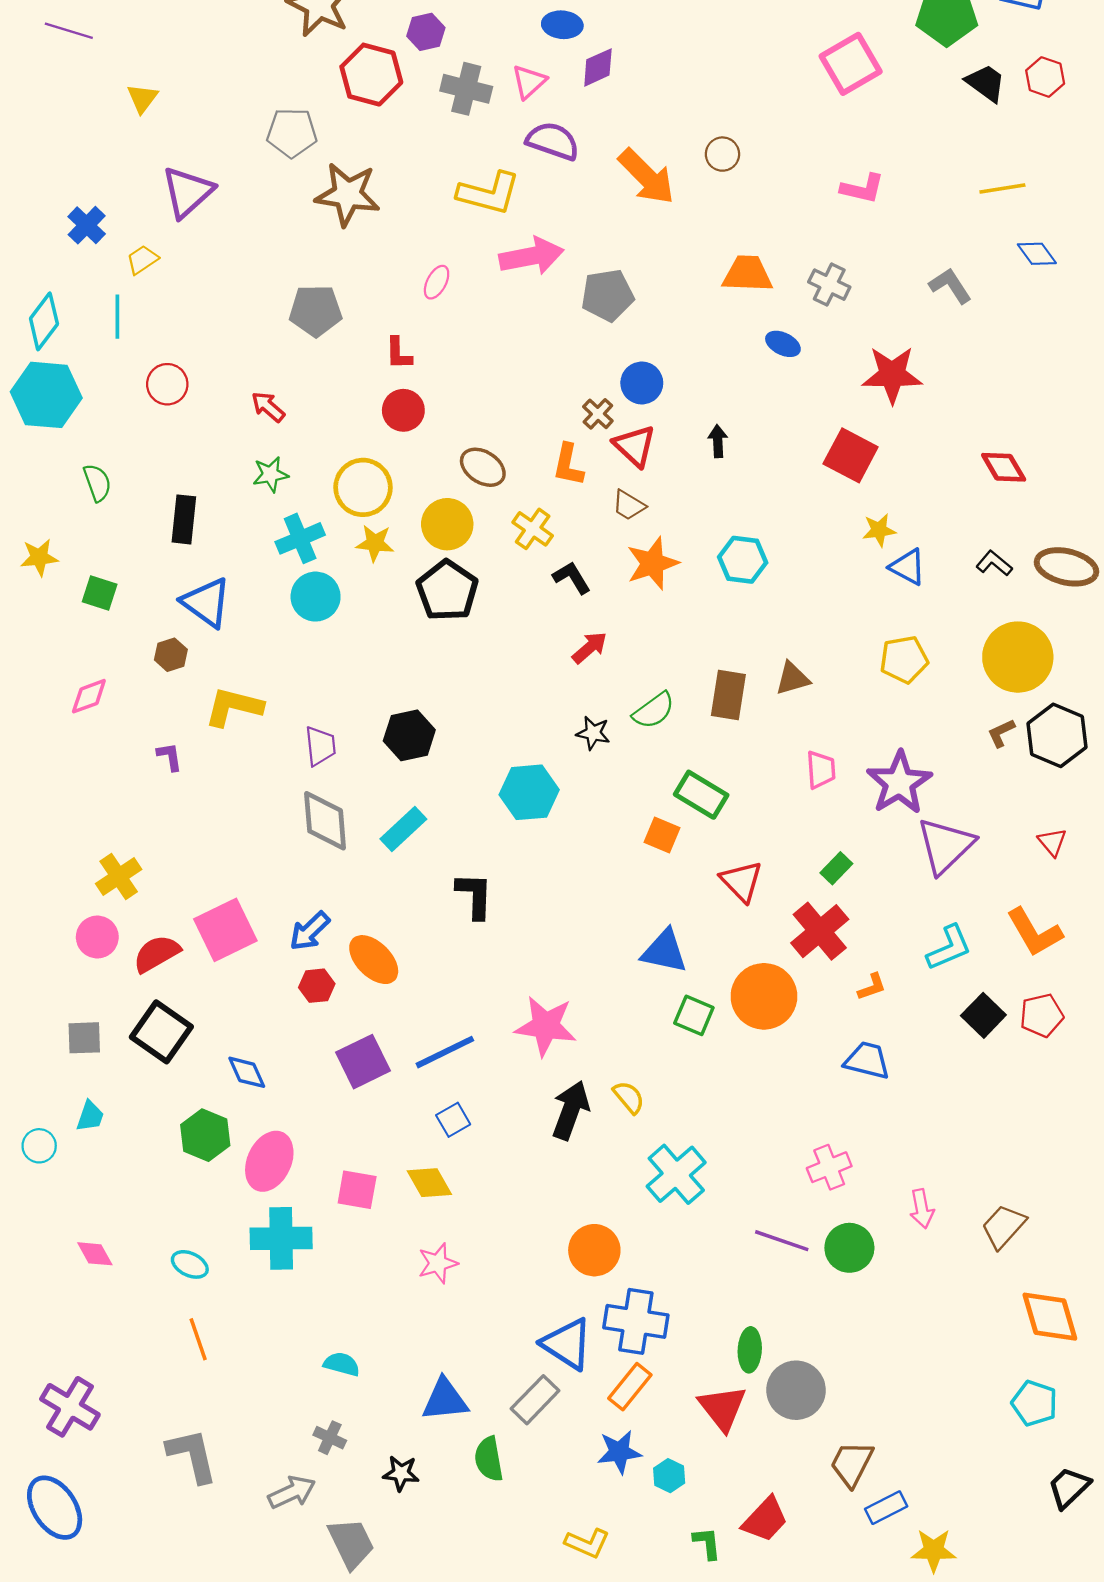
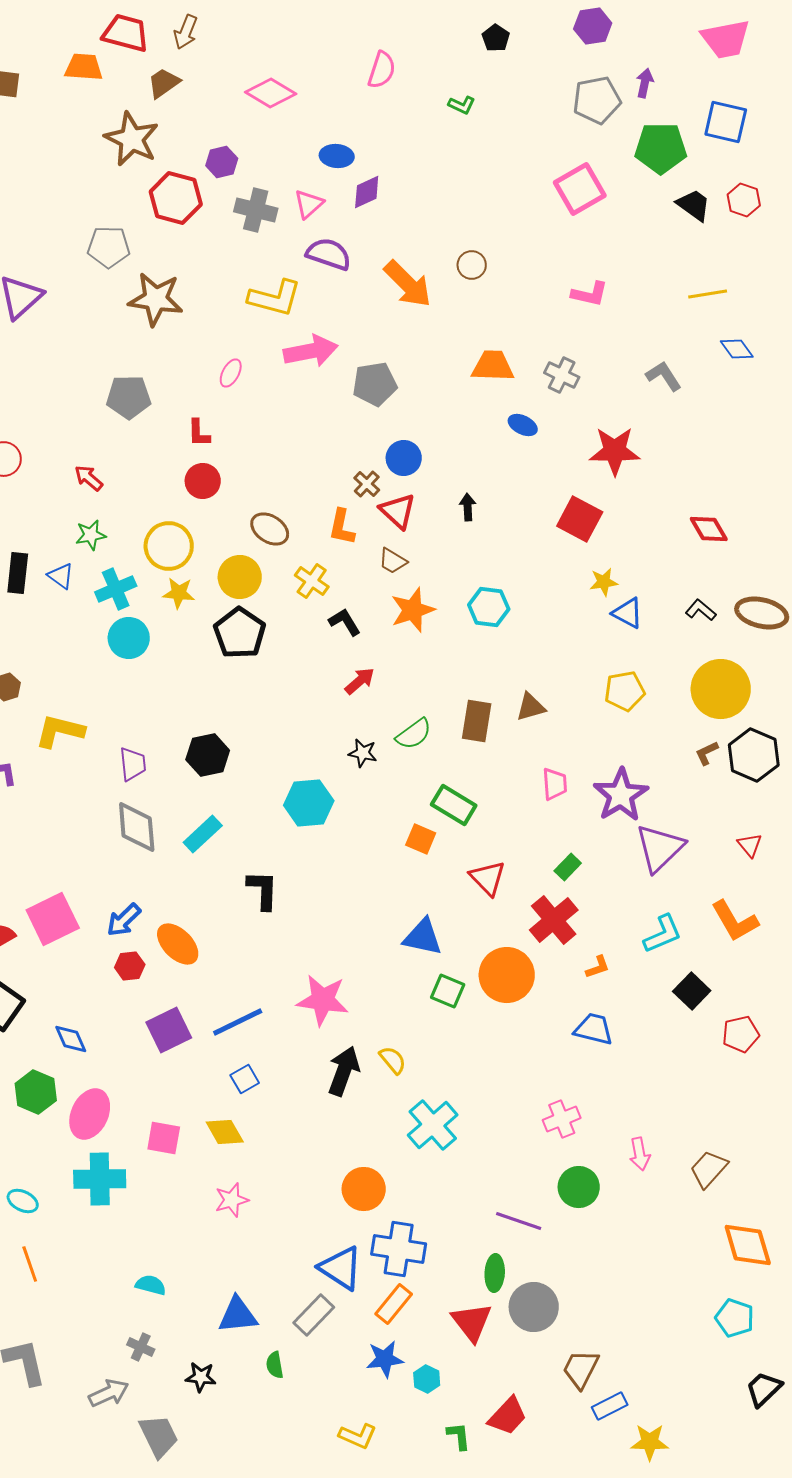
blue triangle: (206, 602) -> (61, 576), moved, size x0.6
red pentagon: (1042, 1015) -> (741, 1034), moved
purple line: (782, 1241) -> (519, 1221), moved
green semicircle: (489, 1459) -> (275, 1365), size x0.7

